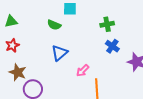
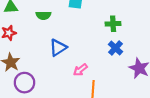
green semicircle: (54, 25) -> (43, 15), moved, turned -32

